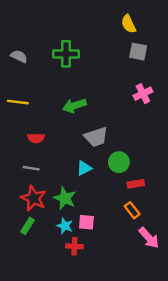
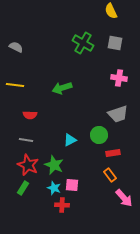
yellow semicircle: (128, 24) -> (111, 11), moved
green cross: (66, 54) -> (83, 43), moved, turned 30
pink cross: (143, 94) -> (119, 78), turned 35
gray trapezoid: (96, 137) -> (118, 114), moved

